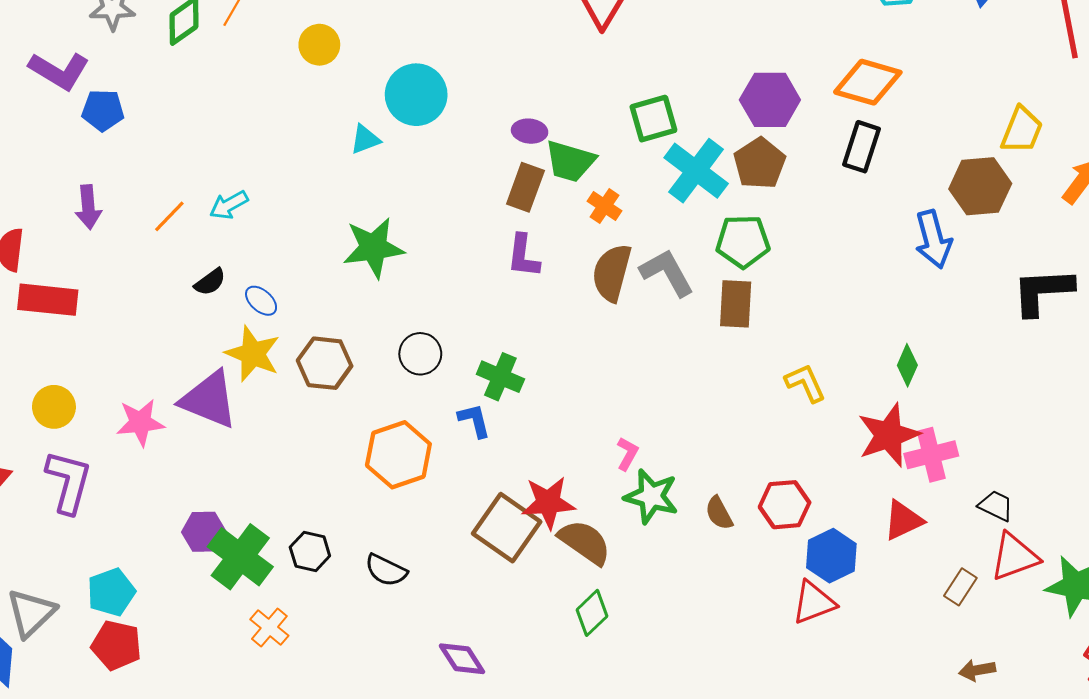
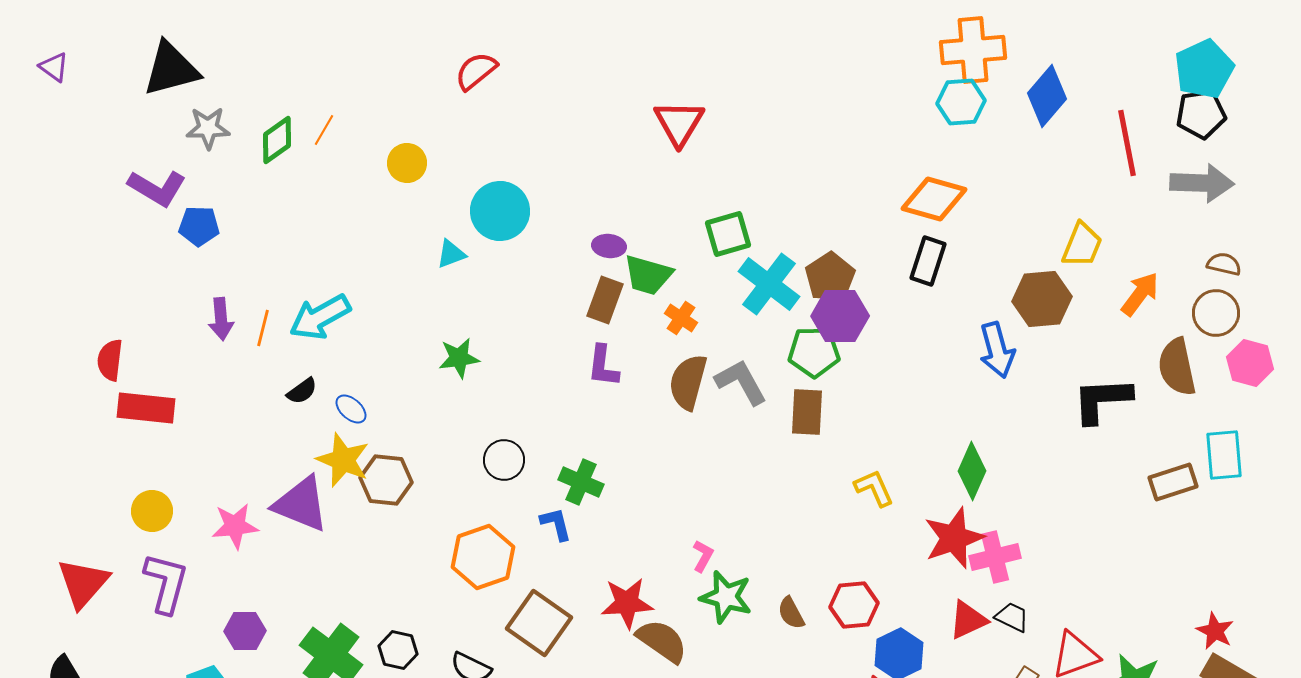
purple hexagon: (770, 100) -> (840, 316), moved
cyan arrow: (229, 205) -> (320, 317), size x1.6
purple arrow: (88, 207) -> (221, 319), moved
orange line: (169, 216) -> (263, 328), turned -30
green star: (373, 248) -> (459, 358), size x0.7
brown hexagon: (325, 363) -> (386, 480), moved
green diamond: (907, 365) -> (972, 471), size x1.4
black trapezoid: (996, 506) -> (1012, 617), moved
brown square: (507, 528) -> (539, 623), moved
purple hexagon: (204, 532) -> (245, 631), moved

